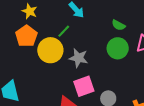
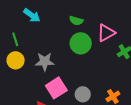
green line: (64, 31) -> (15, 39), moved, turned -48
yellow circle: (50, 50) -> (16, 60), size x0.7

